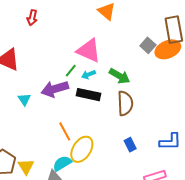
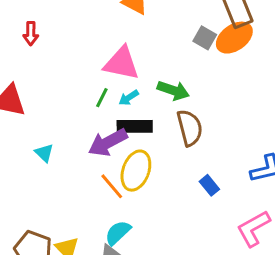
purple arrow: (55, 89) -> (108, 143), moved
yellow ellipse: (82, 149) -> (136, 171), moved

